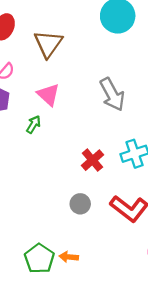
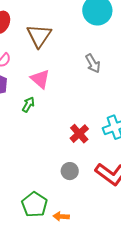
gray arrow: (112, 94) -> (93, 63), moved, size x0.7
green pentagon: (39, 259) -> (35, 205), moved

